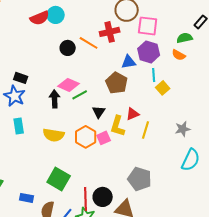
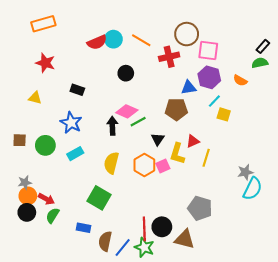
green semicircle: (185, 38) -> (260, 63), moved
orange line: (89, 43) -> (141, 40), moved
cyan line: (154, 75) -> (214, 101), turned 48
black rectangle: (21, 78) -> (77, 90), moved
brown pentagon: (117, 83) -> (176, 109), turned -30
yellow square: (163, 88) -> (224, 114), turned -32
cyan rectangle: (19, 126) -> (75, 154), turned 70
gray star: (183, 129) -> (245, 172), moved
yellow semicircle: (54, 135) -> (111, 163), turned 95
green square: (59, 179) -> (99, 198), moved

